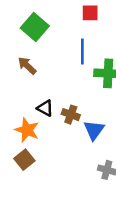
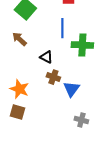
black triangle: (45, 108) -> (46, 57), moved
brown square: (24, 160) -> (17, 112), turned -35

